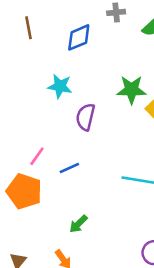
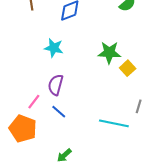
purple semicircle: (85, 117) -> (56, 85), moved
blue line: (69, 168) -> (59, 112), turned 63

